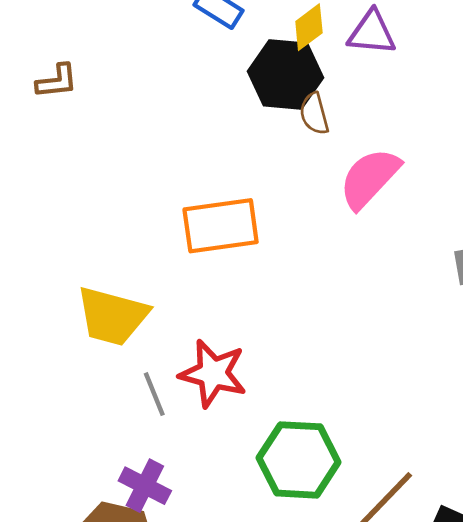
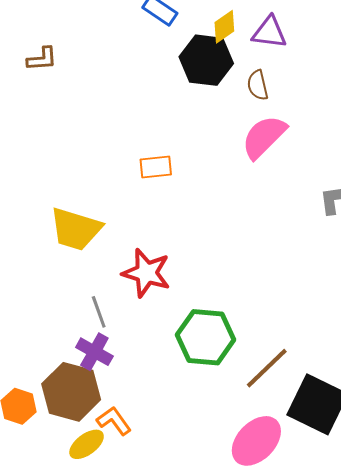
brown semicircle: (314, 114) -> (258, 85), moved
orange rectangle: (221, 226) -> (156, 167), size x0.6
gray line: (154, 394) -> (99, 312), moved

